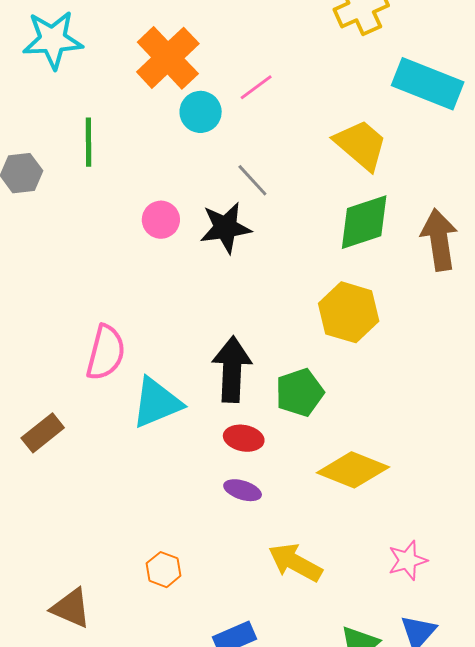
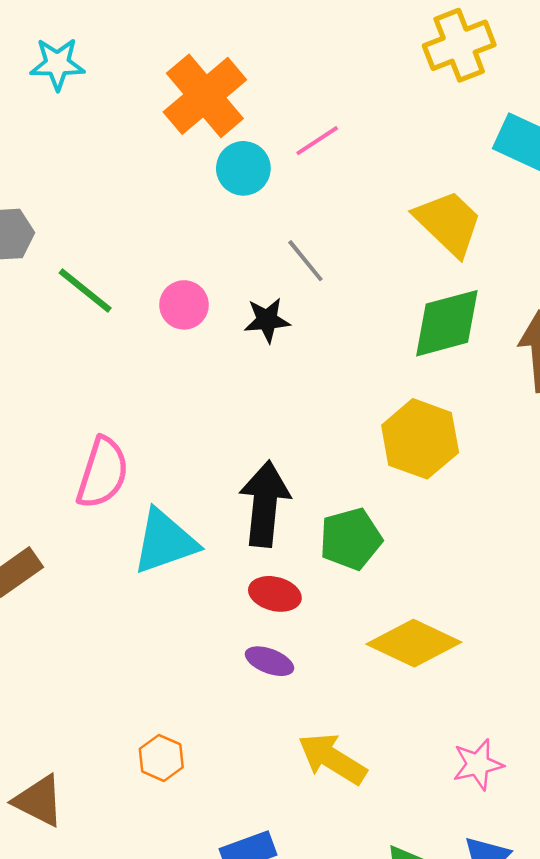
cyan star: (53, 40) -> (57, 64), size x0.7
green line: (88, 142) -> (85, 291), moved, turned -54
black star: (226, 228) -> (267, 320), size x0.7

